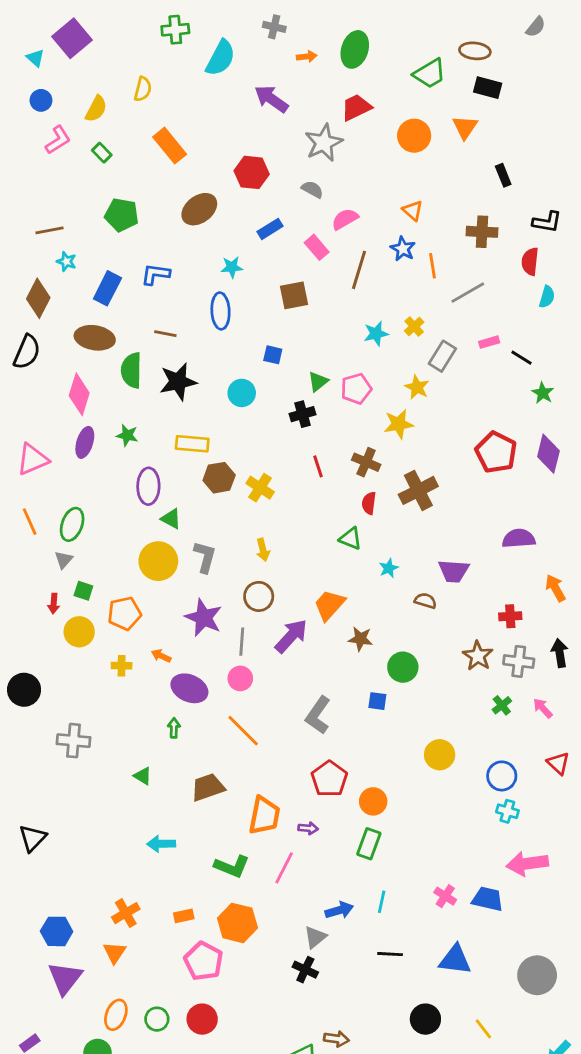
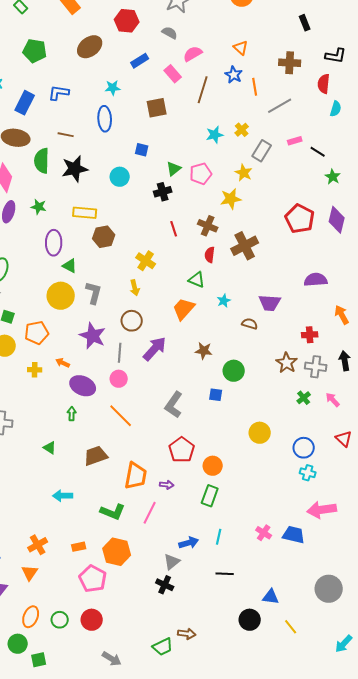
yellow cross: (260, 488) -> (146, 261), moved
orange trapezoid: (329, 605) -> (184, 309), moved
blue triangle: (455, 960) -> (271, 597), moved, size x0.7

